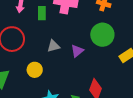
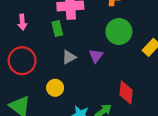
green rectangle: (42, 13) -> (57, 29), moved

